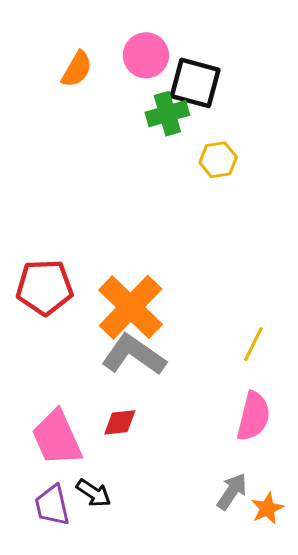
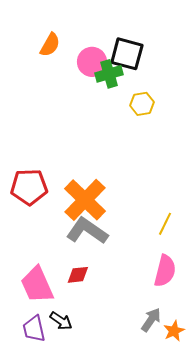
pink circle: (146, 55) -> (92, 62), moved

